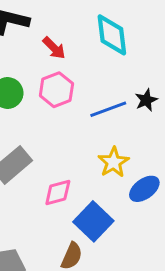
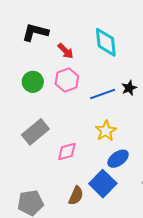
blue ellipse: (144, 189) -> (118, 159), moved
blue square: (93, 221) -> (103, 184), moved

